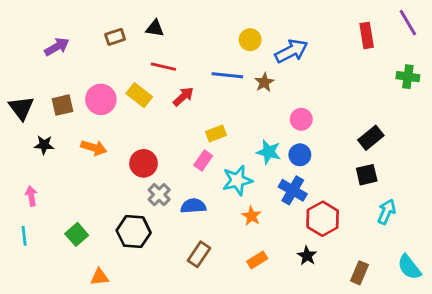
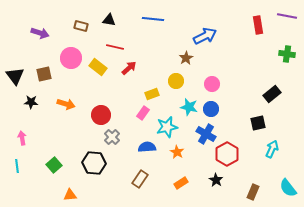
purple line: (408, 23) -> (287, 16), turned -48
brown rectangle: (115, 37) -> (81, 26), turned 32
yellow circle: (250, 40) -> (176, 81), moved
purple arrow: (57, 47) -> (40, 33), turned 48
blue line: (227, 75) -> (153, 19), moved
pink circle: (101, 99) -> (71, 58), moved
black rectangle: (371, 138) -> (272, 94), moved
blue semicircle: (193, 206) -> (147, 147), moved

